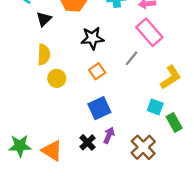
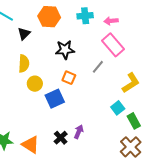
orange square: (97, 71) -> (69, 78), turned -32
cyan square: (155, 107) -> (118, 108), turned 32
blue square: (99, 108) -> (55, 99), moved
brown cross: (143, 147) -> (131, 147), moved

